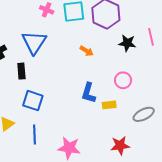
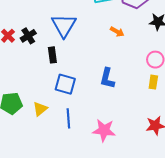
blue L-shape: (89, 93) -> (107, 78), moved
yellow rectangle: (109, 105) -> (153, 82), moved, turned -72

